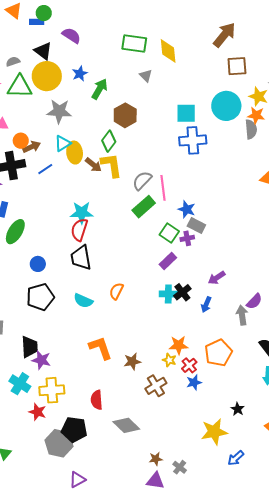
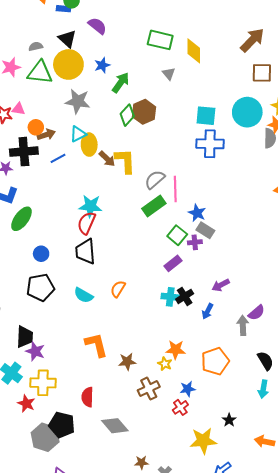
green diamond: (109, 141) -> (127, 115), moved
red cross: (189, 365) -> (180, 407), moved

